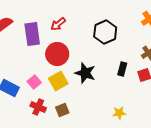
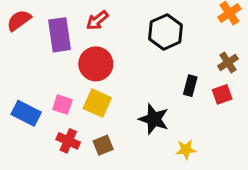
black star: (85, 73) -> (154, 119), moved
yellow square: (58, 81) -> (97, 103), turned -36
pink square: (34, 82) -> (62, 105), turned -32

